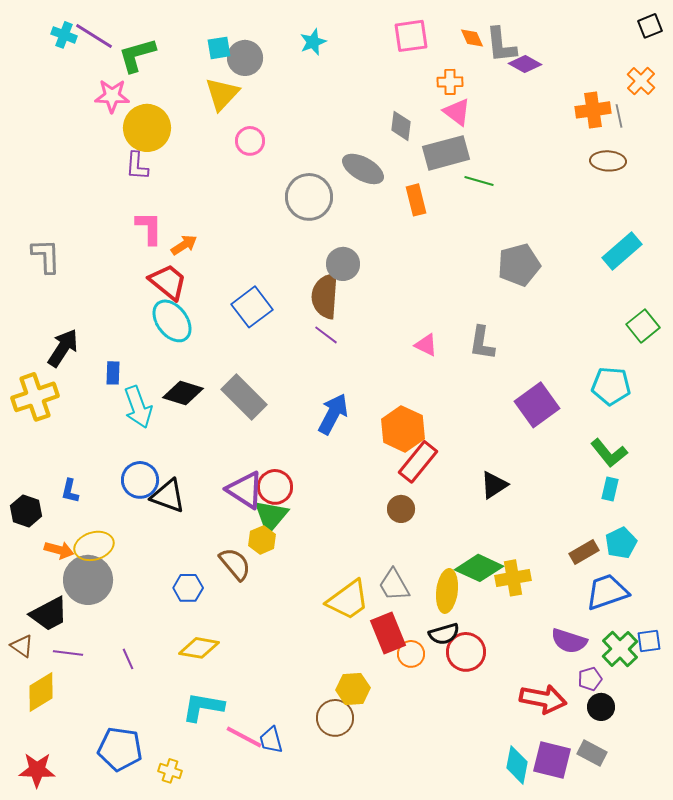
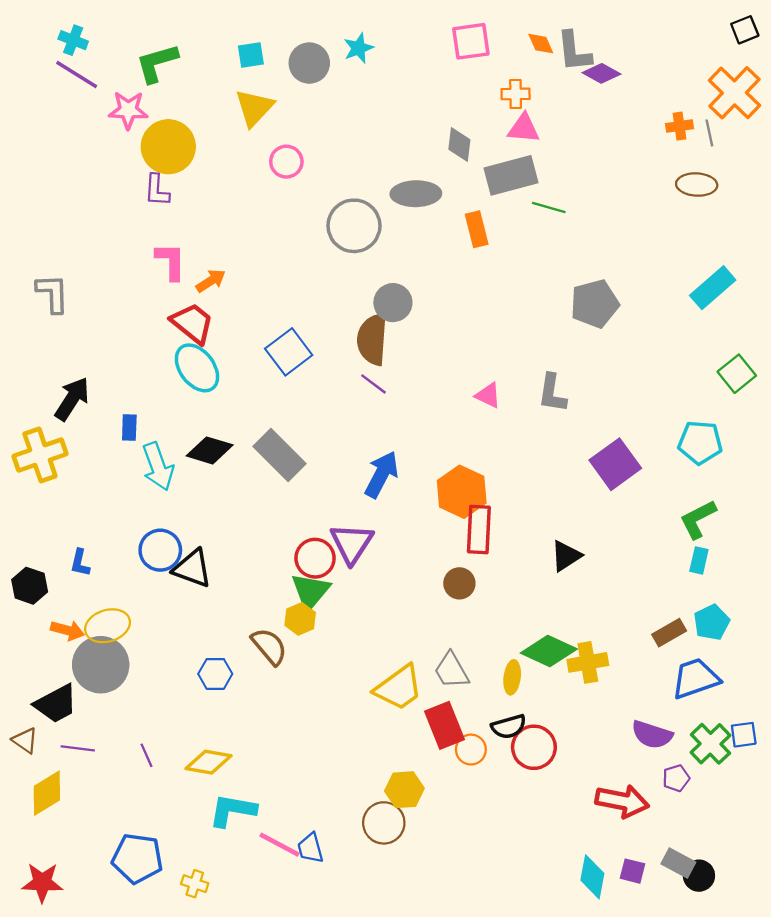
purple line: (94, 36) -> (77, 74), moved
gray circle: (245, 58) -> (309, 63), moved
orange cross: (641, 81) -> (734, 93), size x1.6
orange cross: (593, 110) -> (679, 126), size x0.7
pink triangle: (457, 112) -> (524, 128), turned -32
gray ellipse: (363, 169) -> (416, 194), turned -30
green L-shape: (609, 453) -> (698, 519), turned 102
red rectangle: (418, 462) -> (479, 530), turned -36
purple triangle: (245, 490) -> (352, 543), moved, turned 30
yellow ellipse: (447, 591) -> (512, 677), size x0.7
yellow diamond: (199, 648) -> (208, 762), moved
black circle: (601, 707) -> (699, 876), moved
purple square: (552, 760) -> (632, 871), size x0.6

